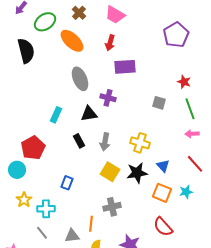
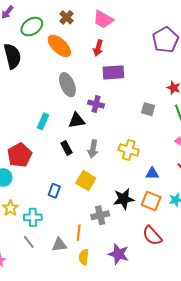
blue triangle: (163, 166) -> (152, 173), turned -48
yellow square: (110, 172) -> (86, 181), moved
black star: (137, 173) -> (124, 199), moved

